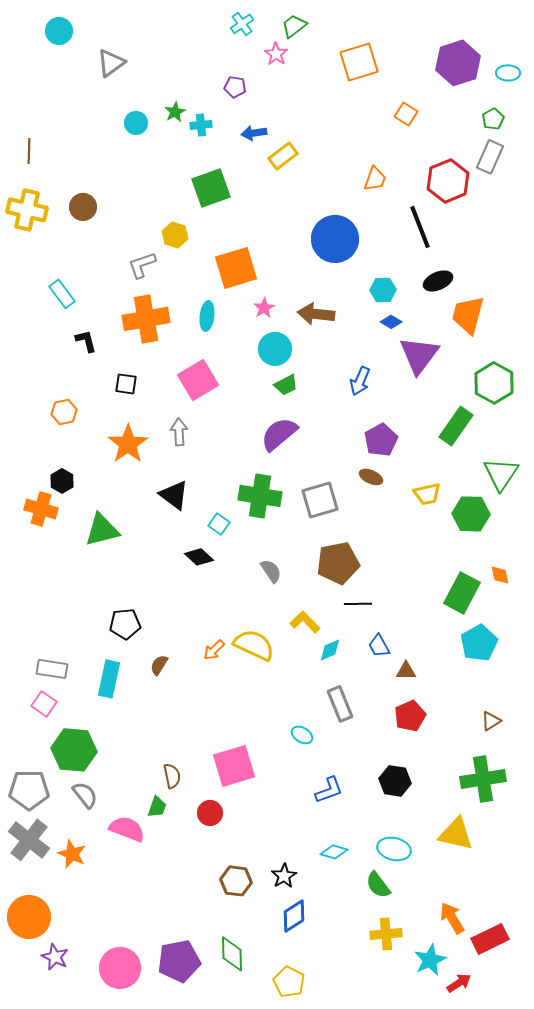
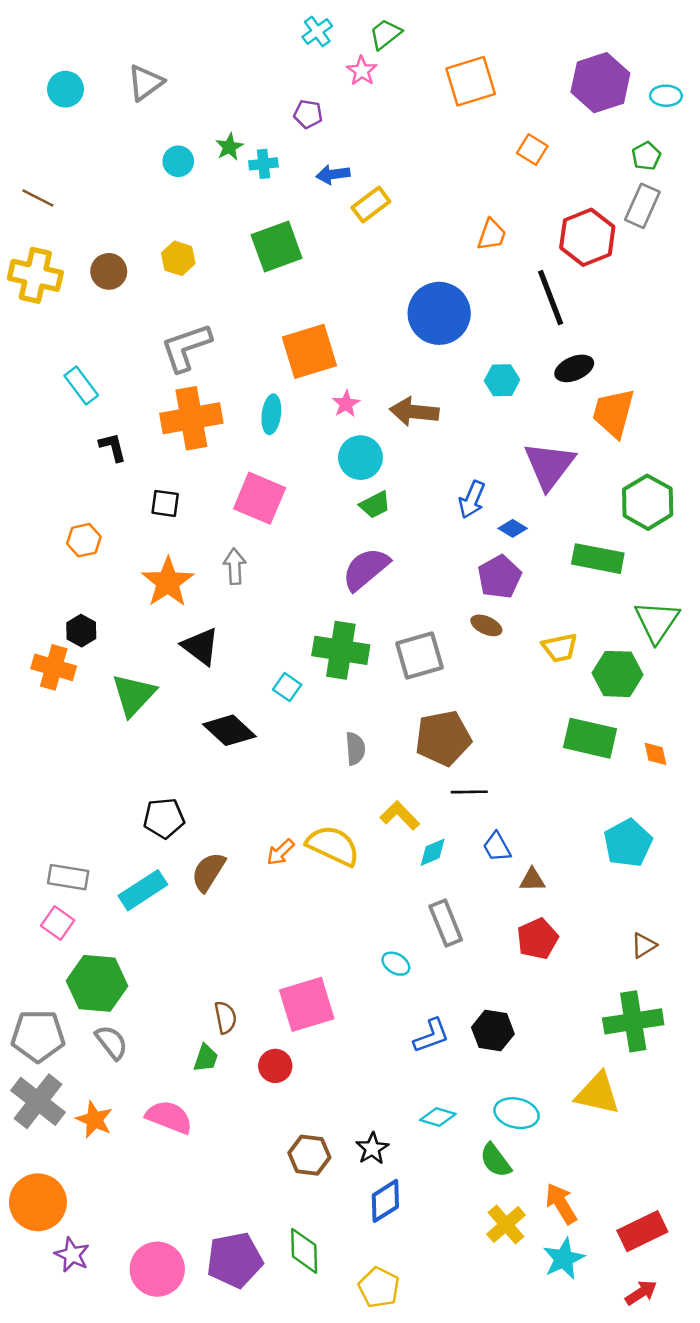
cyan circle: (59, 31) -> (65, 89), moved
brown line: (29, 151) -> (38, 198), turned -65
yellow hexagon: (175, 235) -> (178, 258), moved
gray L-shape: (142, 265) -> (186, 347), size x1.4
blue diamond: (391, 322) -> (513, 528), moved
pink square: (198, 380) -> (260, 498), turned -36
green rectangle: (456, 426) -> (598, 559), turned 66
black triangle: (174, 495) -> (201, 646), moved
green triangle: (102, 530) -> (134, 695), turned -33
black diamond: (199, 557) -> (229, 730), moved, size x1.4
gray semicircle: (271, 571) -> (355, 749), turned 30
green rectangle: (462, 593) -> (590, 738), moved, turned 75
brown semicircle: (159, 665) -> (208, 872), size x1.5
cyan rectangle: (109, 679) -> (143, 890), turned 45
black hexagon: (395, 781) -> (493, 1031), moved
pink semicircle: (127, 829) -> (169, 1117), moved
orange arrow: (452, 918) -> (561, 1204), moved
yellow cross: (386, 934) -> (506, 1225), turned -36
red arrow: (459, 983) -> (641, 1293), moved

